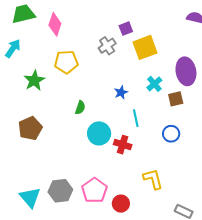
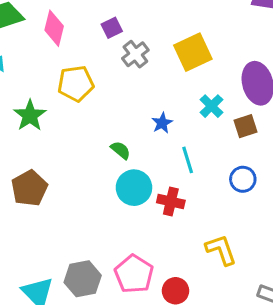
purple square: (126, 29) -> (112, 28), moved
green semicircle: (80, 108) -> (121, 150), moved, turned -64

